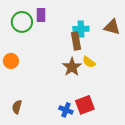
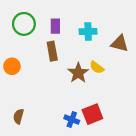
purple rectangle: (41, 15) -> (55, 26), moved
brown triangle: (112, 27) -> (120, 43), moved
brown rectangle: (76, 41) -> (52, 51), moved

